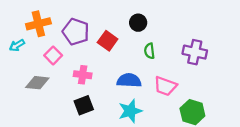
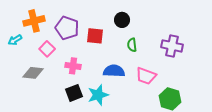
red square: (108, 41) -> (95, 36), turned -30
cyan star: (130, 111) -> (98, 95), moved

